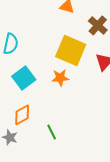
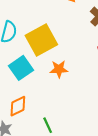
yellow square: (71, 50) -> (41, 40), moved, turned 36

